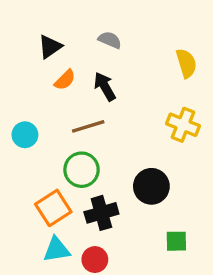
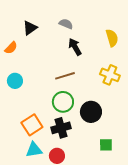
orange semicircle: (65, 80) -> (11, 48), moved
black arrow: (105, 87) -> (75, 47), moved
brown line: (88, 126) -> (65, 76), moved
green circle: (82, 170) -> (63, 102), moved

